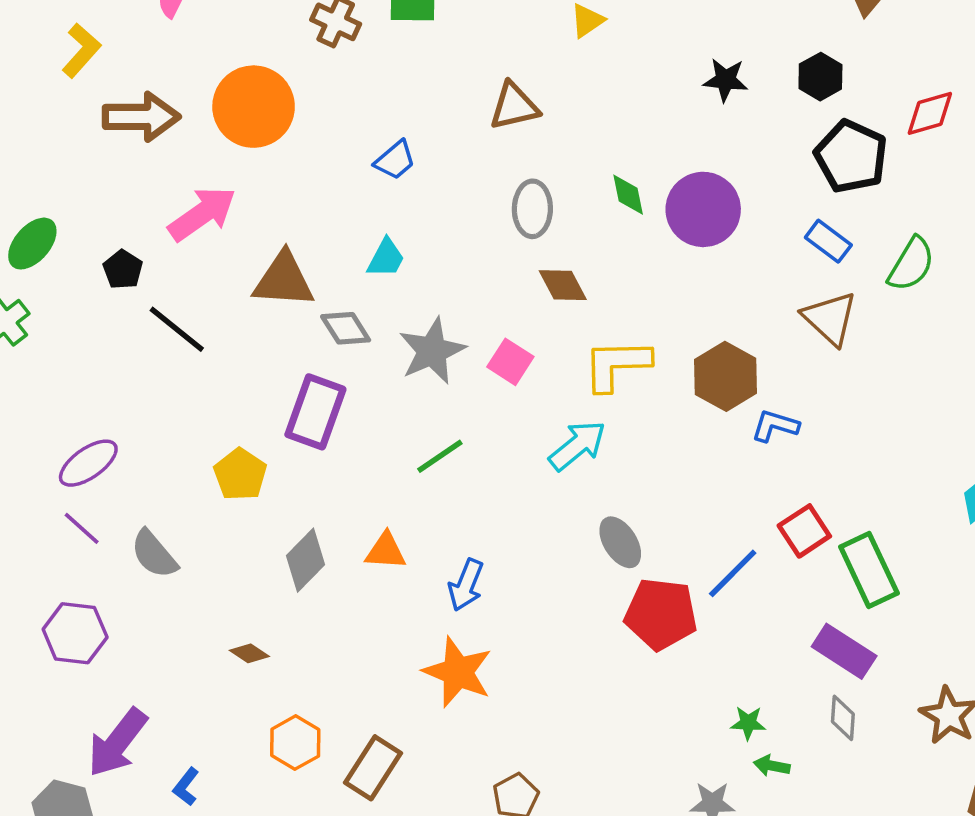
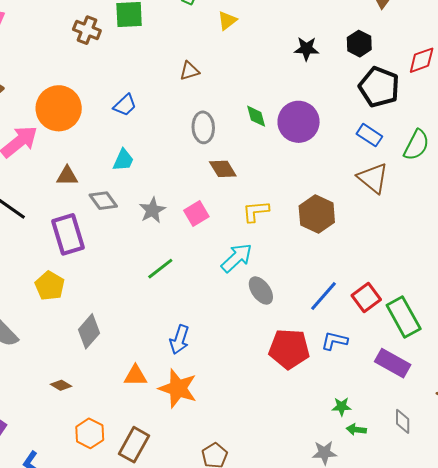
brown triangle: (514, 106) -> (189, 71), size x0.7
orange circle: (254, 107) -> (59, 108), moved
brown triangle: (284, 280) -> (67, 176), size x0.6
gray star: (432, 351) -> (152, 210), size x0.7
pink square: (510, 362) -> (196, 213), turned 30
yellow L-shape: (617, 365) -> (256, 211), size x0.7
purple rectangle: (315, 412) -> (68, 234), moved, turned -33
blue L-shape: (775, 426) -> (334, 341), moved
gray ellipse: (620, 542) -> (261, 291), moved
orange triangle: (386, 551) -> (135, 376), moved
blue line: (733, 573) -> (323, 296), moved
gray diamond: (843, 718) -> (403, 421), moved

